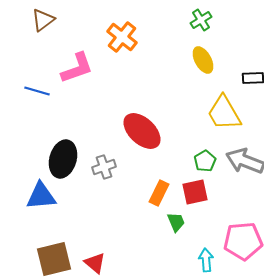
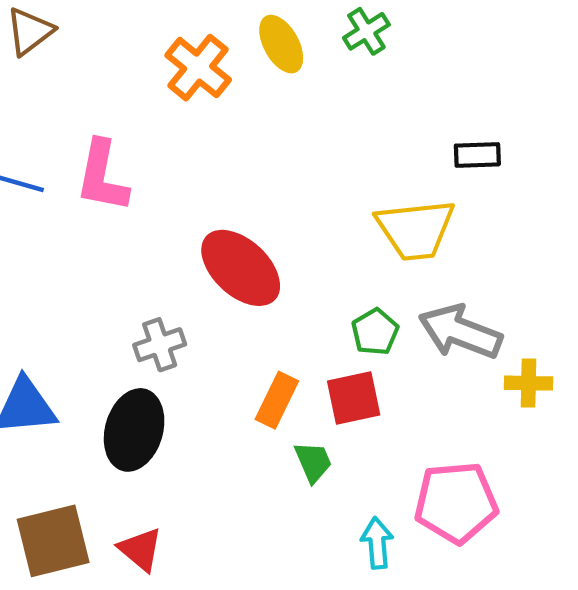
yellow ellipse: (203, 60) -> (281, 44), moved
pink L-shape: (77, 68) -> (102, 176), moved, turned 120
yellow trapezoid: (224, 113) -> (415, 230), turned -66
black ellipse: (63, 159) -> (134, 430), moved

